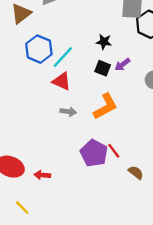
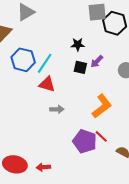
orange L-shape: (105, 106) -> (102, 106), moved

